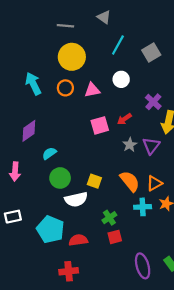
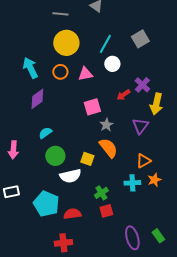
cyan line: (118, 45) -> (105, 44), moved
red arrow: (124, 119) -> (123, 95), moved
purple diamond: (29, 131) -> (37, 99), moved
gray star: (130, 145) -> (106, 125), moved
orange semicircle: (130, 181) -> (108, 148), moved

